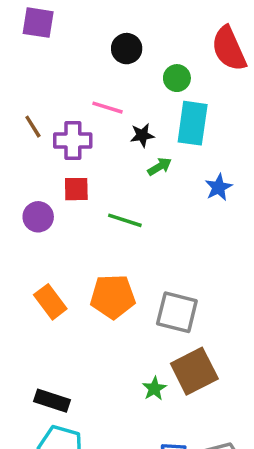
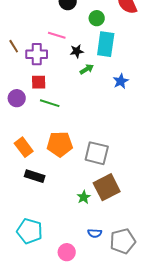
green line: (125, 220) -> (50, 103), moved
black rectangle: (52, 401) -> (35, 176), moved

